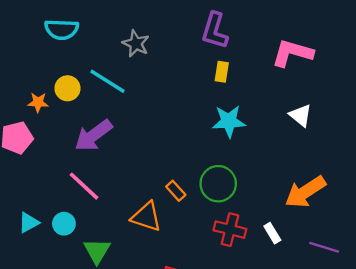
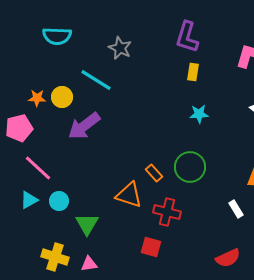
yellow circle: (67, 88) -> (62, 97), moved
cyan star: (229, 121) -> (199, 114), size x0.7
pink line: (84, 186) -> (38, 168), moved
red cross: (230, 230) -> (167, 212), moved

